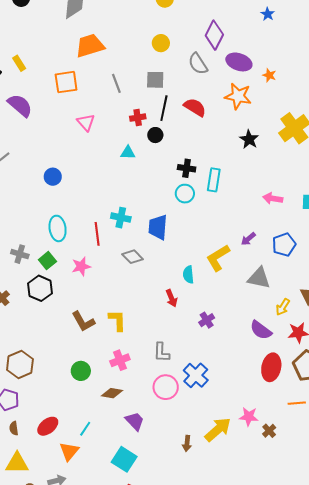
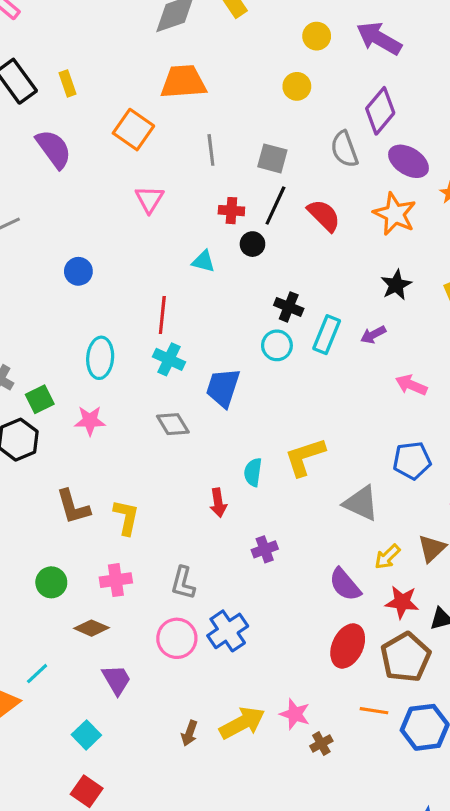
yellow circle: (161, 43) -> (297, 86), moved
orange square: (66, 82) -> (133, 130), turned 30
cyan ellipse: (58, 228) -> (100, 358), moved
red line: (97, 234) -> (162, 315), moved
purple arrow: (248, 239) -> (373, 335), moved
cyan square: (124, 459) -> (86, 735), size x0.7

